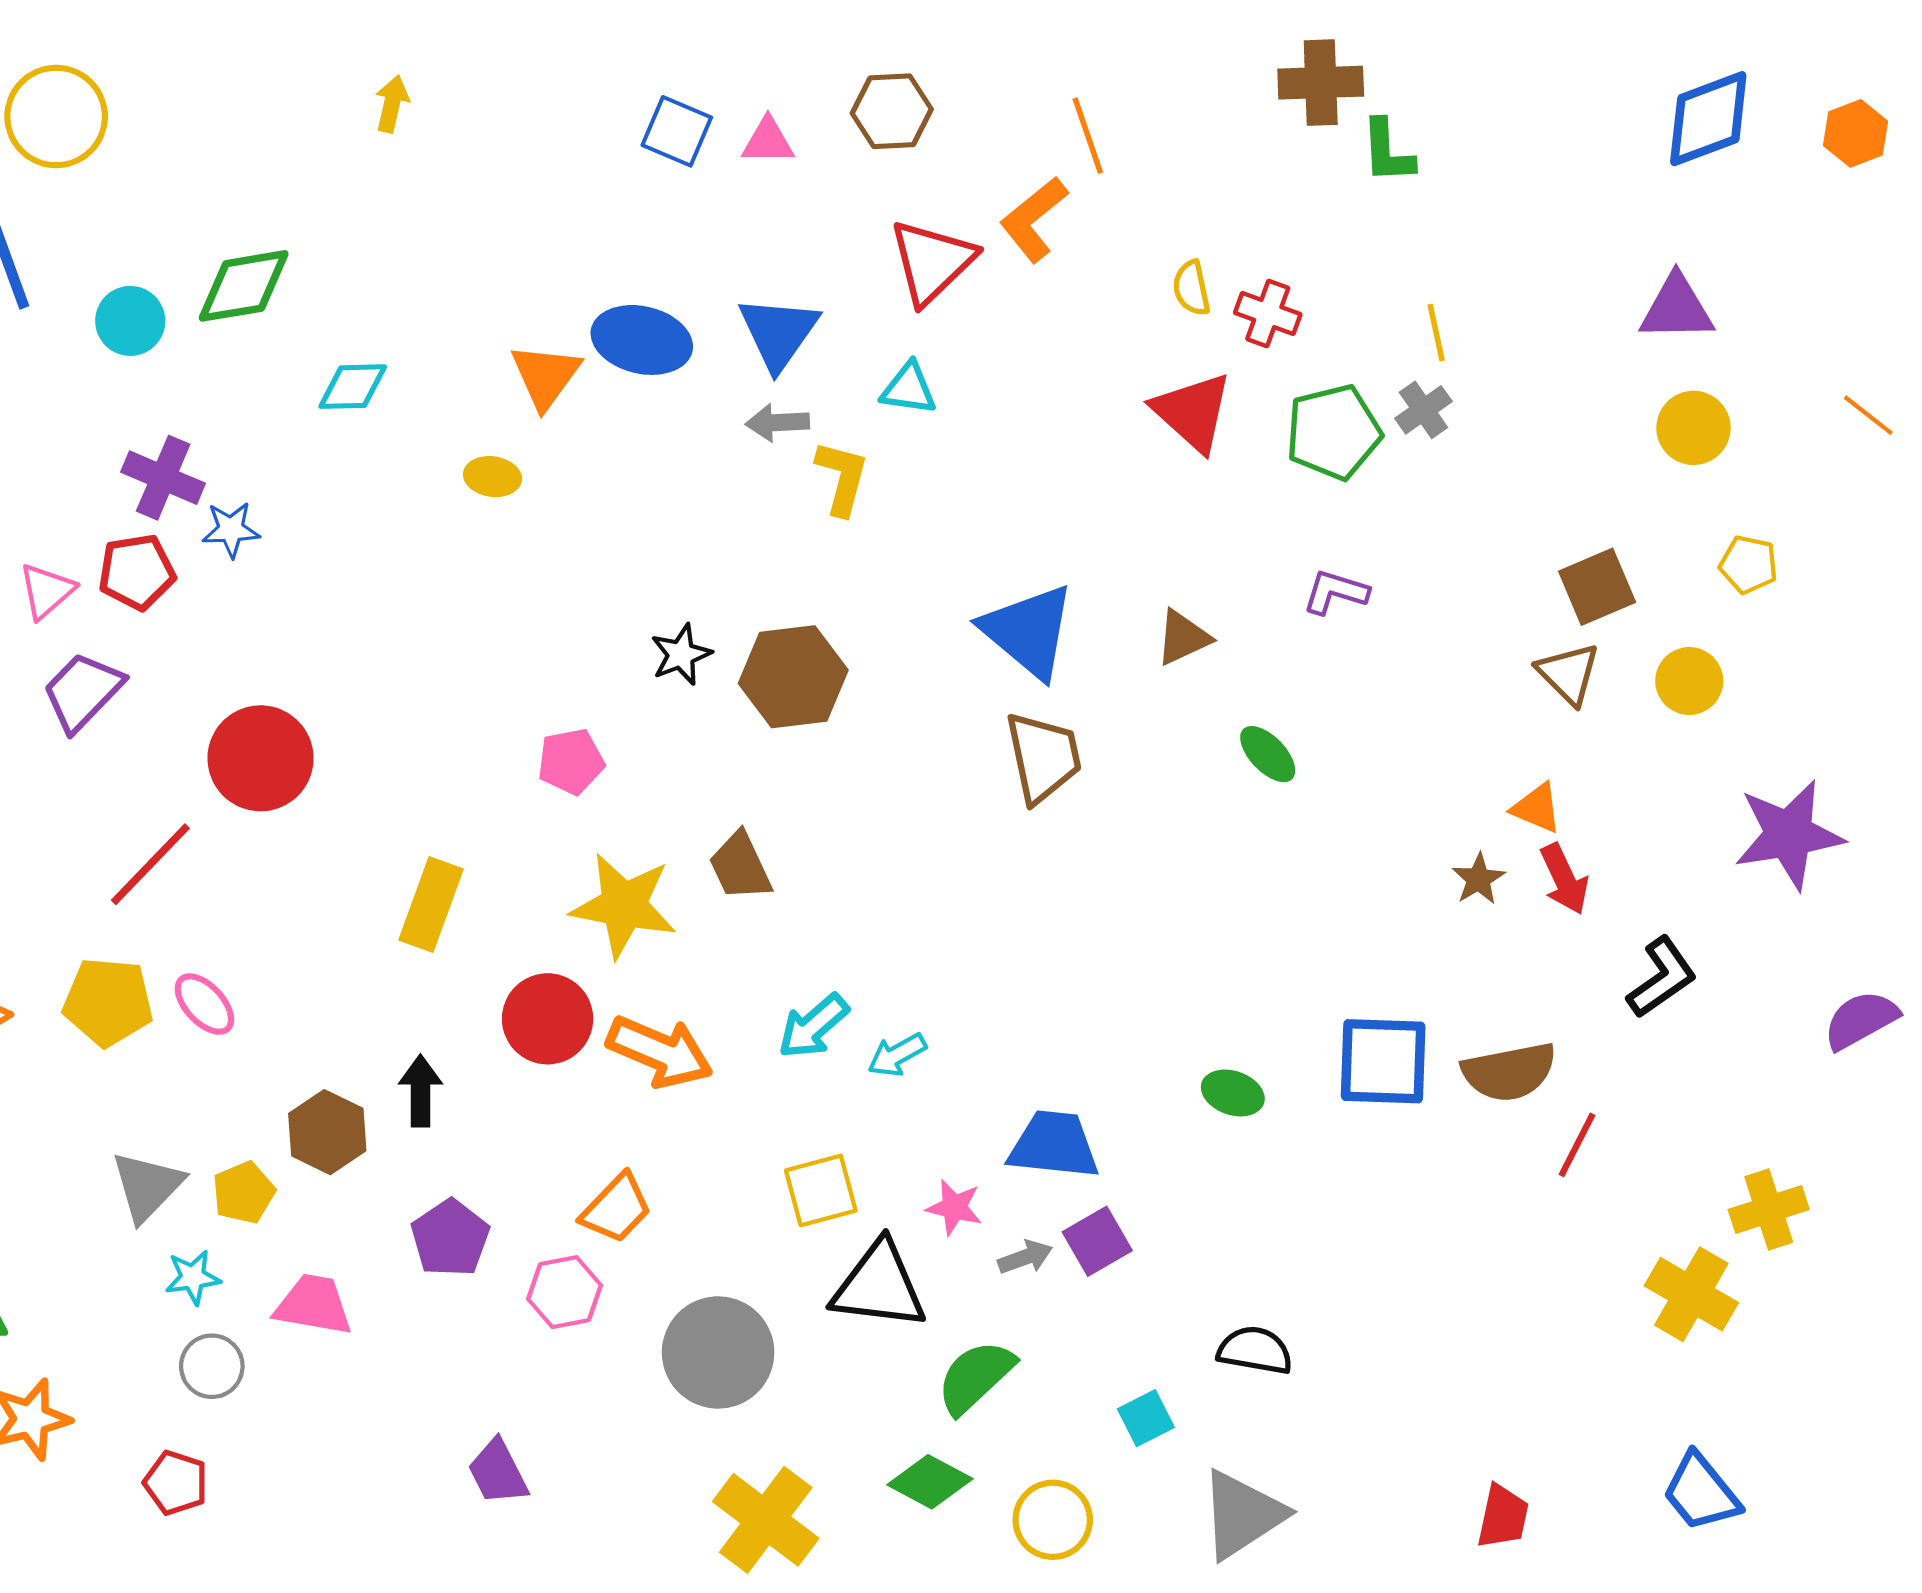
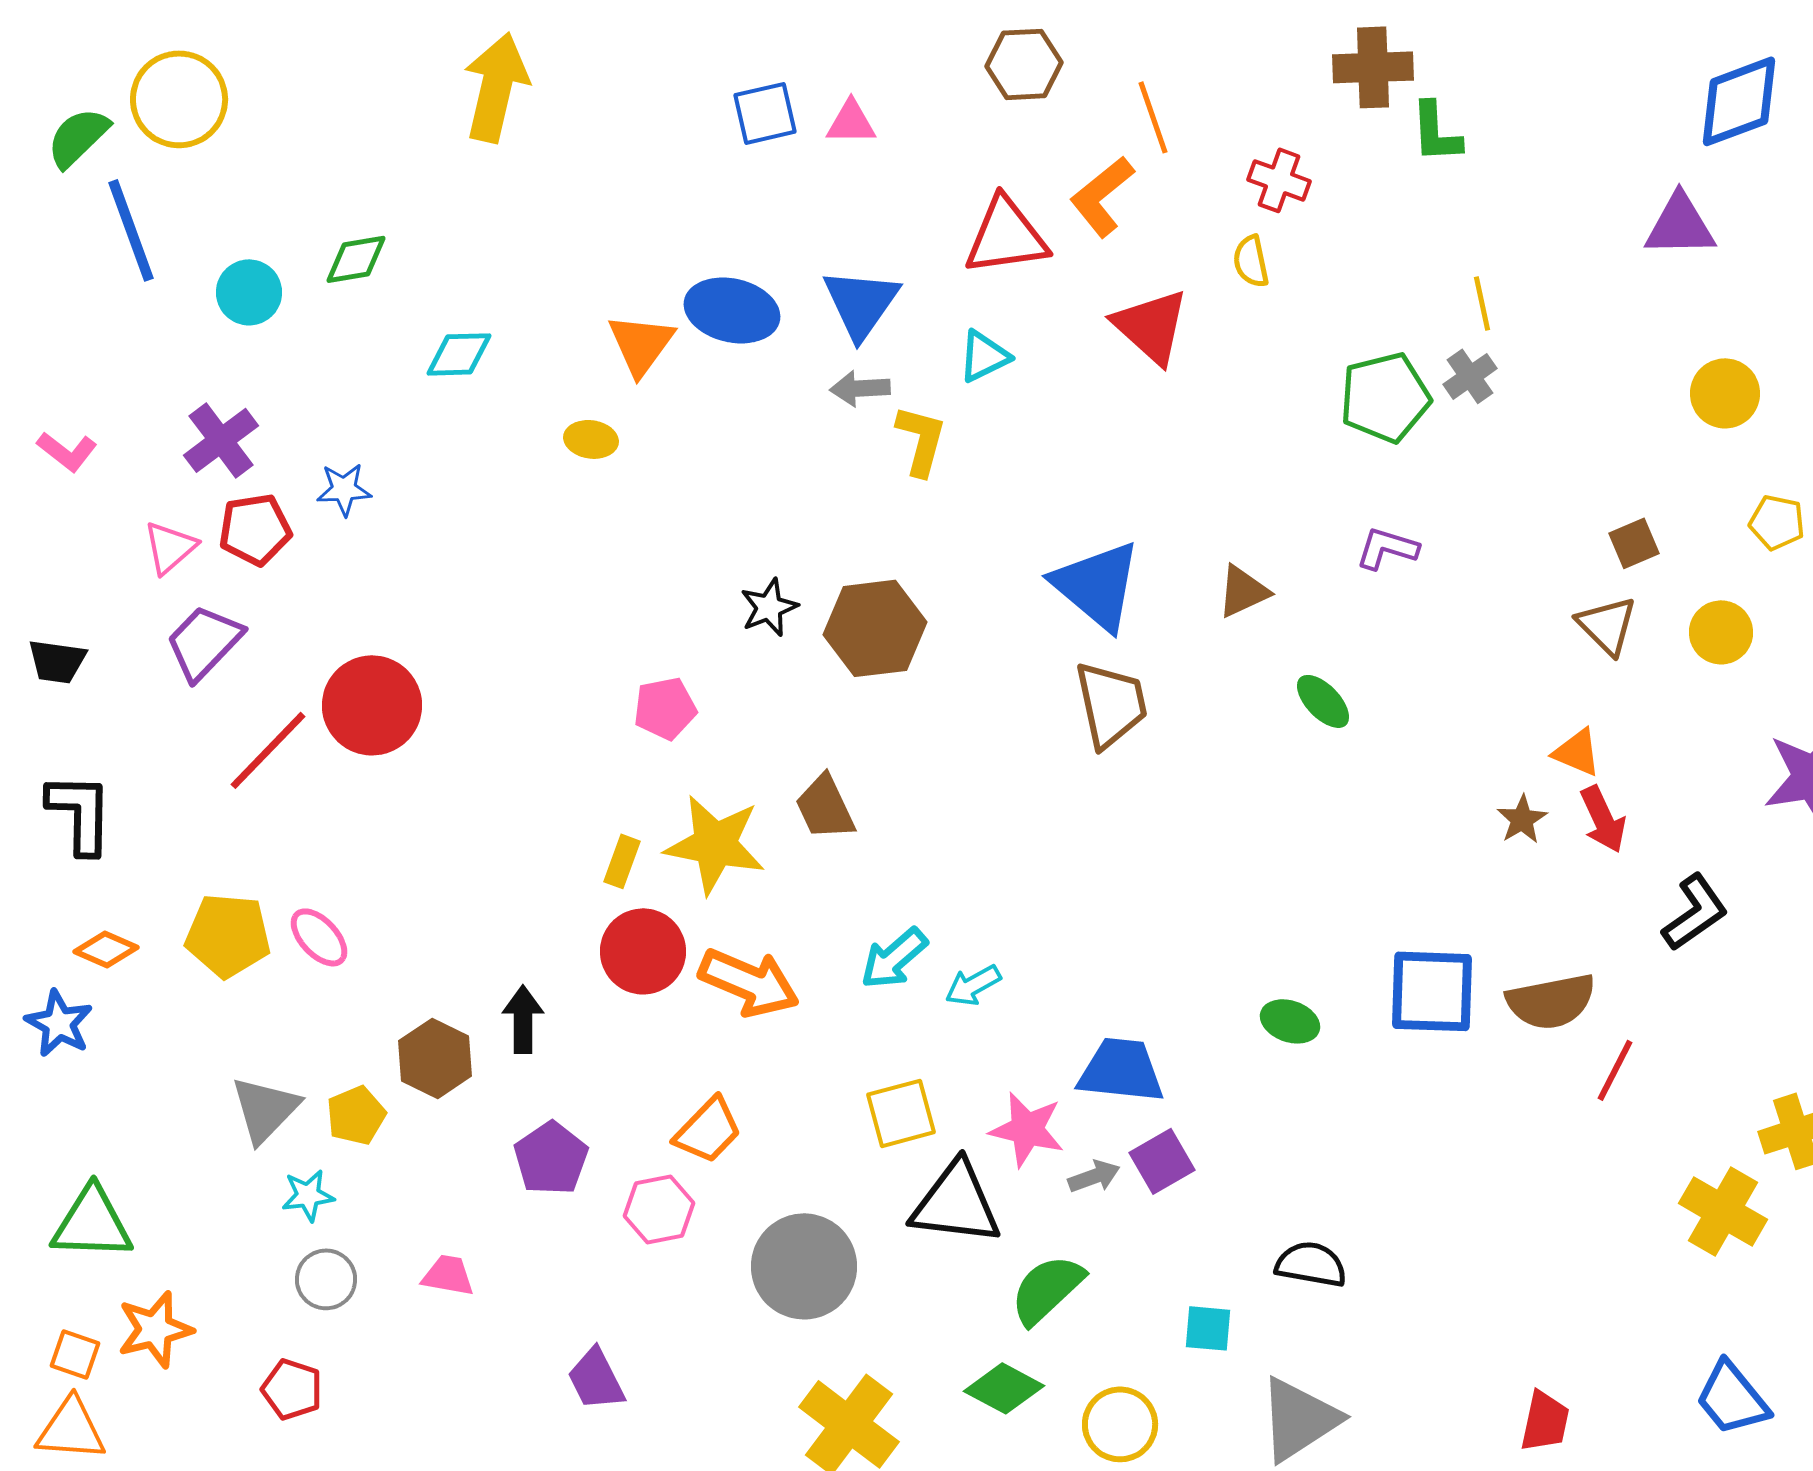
yellow arrow: (392, 104) -> (496, 87), size x2.0
brown hexagon: (892, 111) -> (1024, 64), moved
blue square: (677, 131) -> (765, 113), turned -36
red triangle: (932, 262) -> (1006, 236), turned 36
green diamond: (244, 286) -> (356, 259), size x0.7
purple triangle: (1677, 308) -> (1680, 225), moved
red cross: (1268, 313) -> (1279, 180), moved
cyan triangle: (909, 389) -> (984, 356), turned -34
red triangle: (1193, 412) -> (1151, 326), moved
purple cross: (163, 478) -> (221, 440), moved, turned 30
brown square: (1597, 587) -> (1634, 543), size x0.7
red line: (150, 864) -> (268, 750), moved
yellow rectangle: (431, 904) -> (622, 861), moved, size x0.6
pink star: (954, 1207) -> (1027, 1129), size x1.4
pink trapezoid: (313, 1305) -> (448, 1275), moved, size x0.7
cyan square: (1146, 1418) -> (1208, 1328), turned 32

